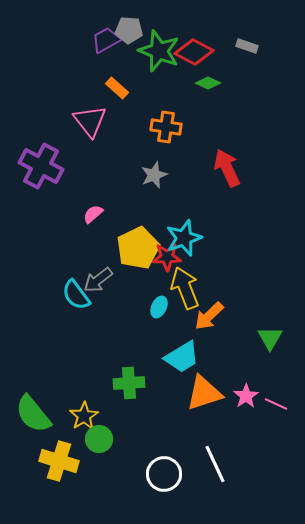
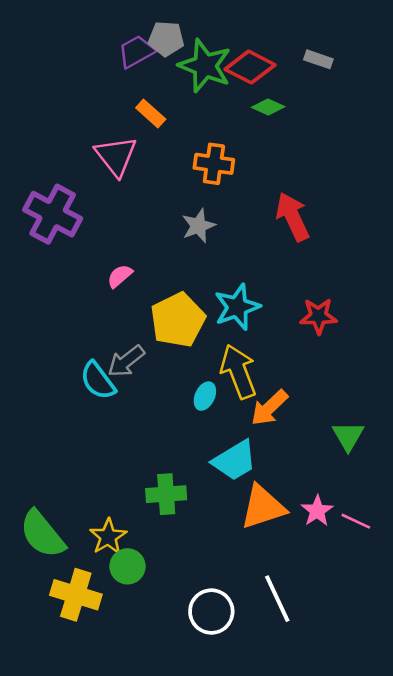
red star: (167, 257) -> (318, 316), moved

